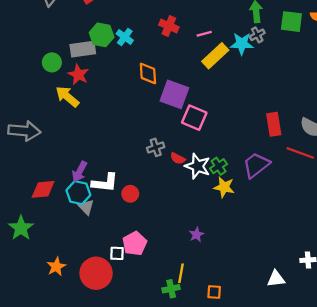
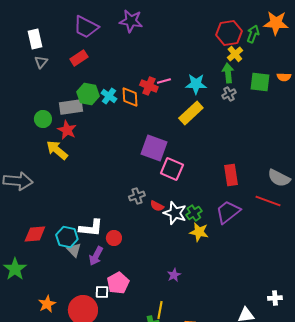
pink line: (204, 34) -> (164, 81), moved
cyan star: (242, 44) -> (196, 84), moved
orange diamond: (148, 73) -> (130, 97), moved
red rectangle: (274, 124) -> (231, 175), moved
purple arrow: (79, 172) -> (96, 256), moved

